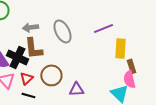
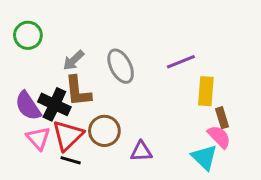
gray arrow: (30, 27) -> (74, 60), turned -35
red triangle: (26, 78) -> (68, 135), size x1.6
pink semicircle: (129, 79) -> (219, 137), turned 150

